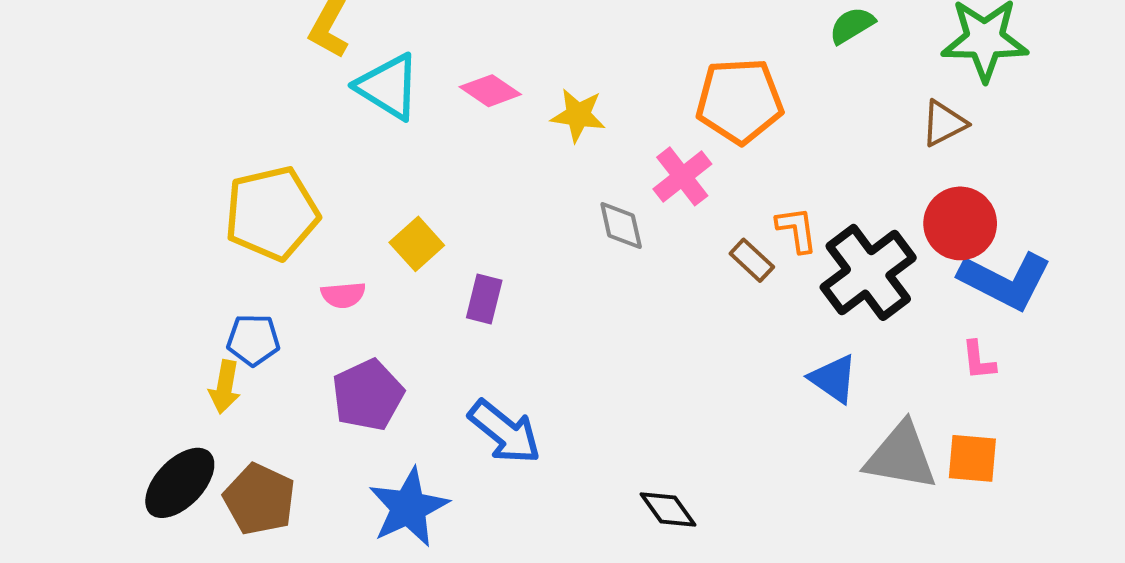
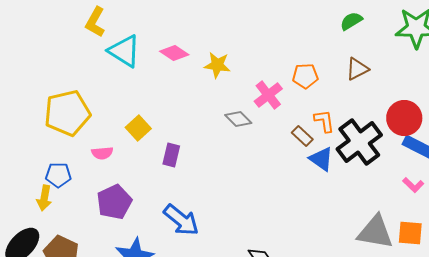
orange pentagon: (740, 101) -> (305, 76), moved, size x0.6
brown triangle: (944, 123) -> (357, 69), moved
gray diamond: (621, 226) -> (238, 119), turned -32
pink L-shape: (979, 360) -> (413, 185), turned -40
blue triangle: (834, 379) -> (321, 159), moved

